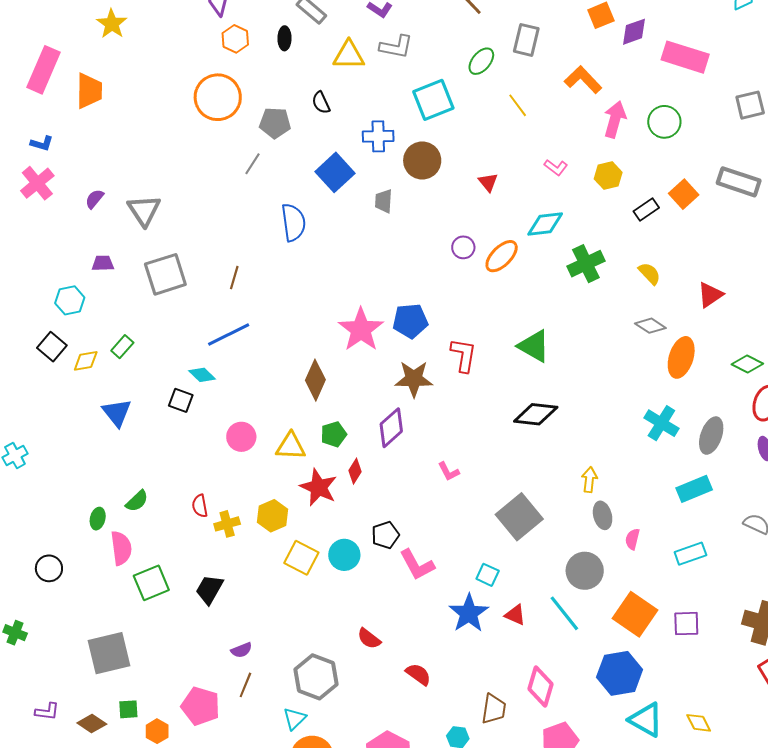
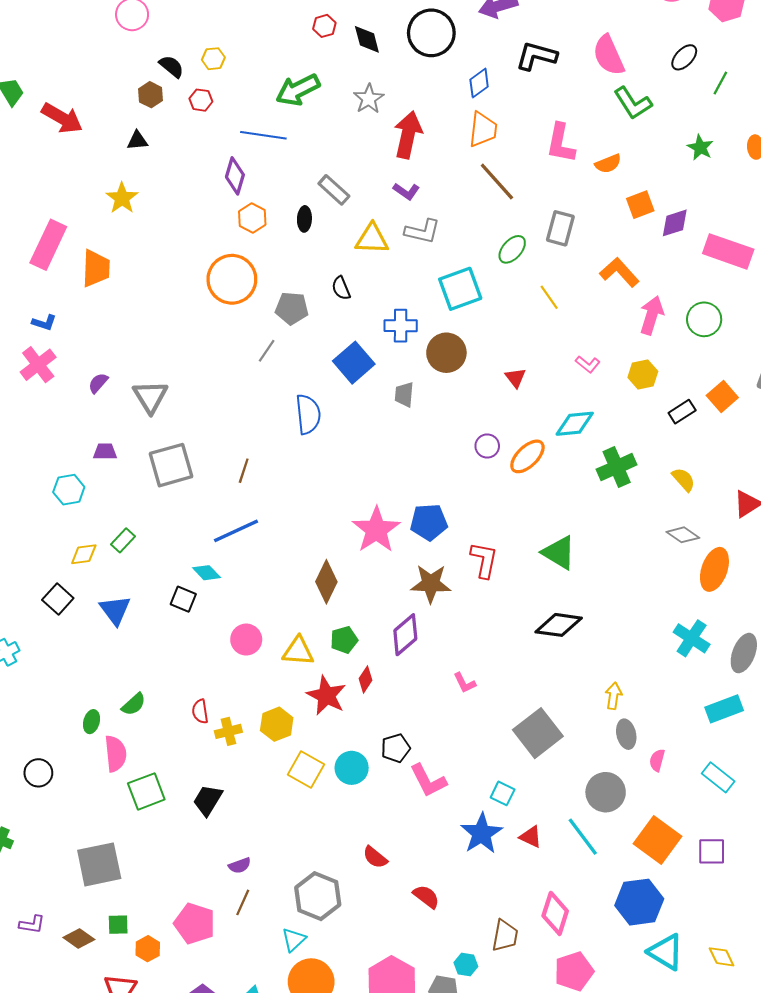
black square: (52, 347) -> (58, 599), moved
cyan rectangle: (690, 554) -> (718, 777), turned 56

